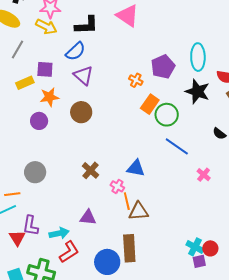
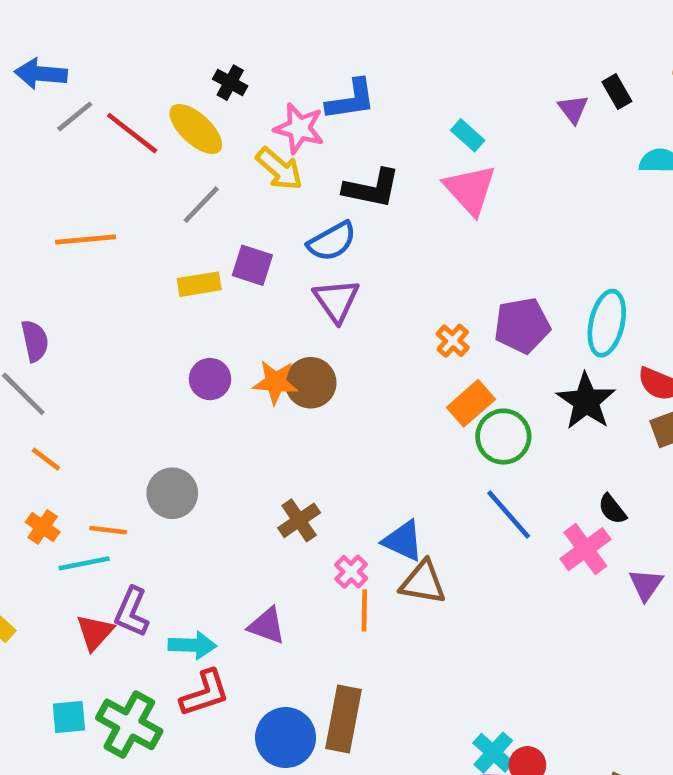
orange star: (49, 97) -> (275, 382), moved
pink cross: (204, 175) -> (585, 549), moved, size x1.5
brown triangle: (139, 211) -> (423, 582), moved

